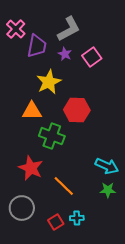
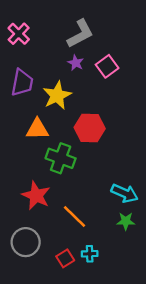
purple trapezoid: (37, 46) -> (22, 83), moved

